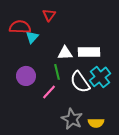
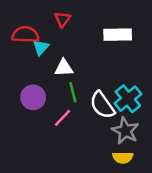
white rectangle: (89, 52) -> (118, 35), moved
white triangle: (65, 53) -> (64, 68), moved
gray star: (72, 119) -> (125, 131), moved

